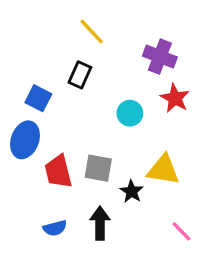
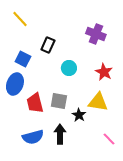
yellow line: (92, 32) -> (20, 19), moved
red star: (175, 98) -> (104, 72), moved
cyan circle: (130, 113) -> (69, 68), moved
blue semicircle: (55, 228) -> (33, 137), size x1.5

